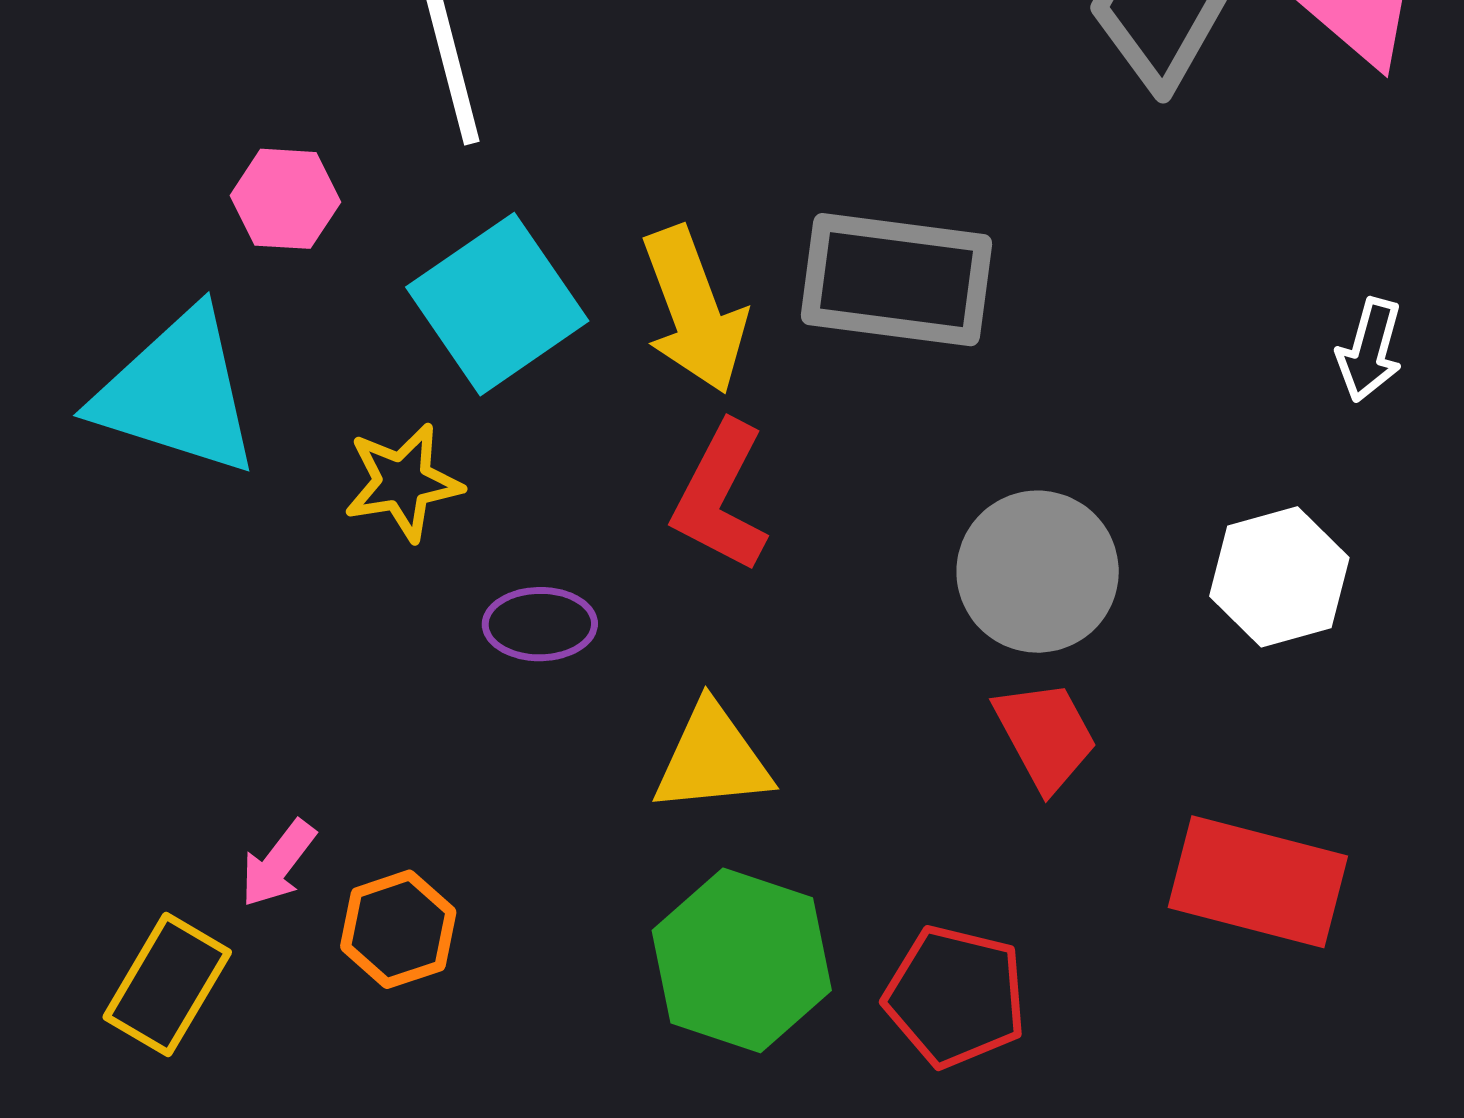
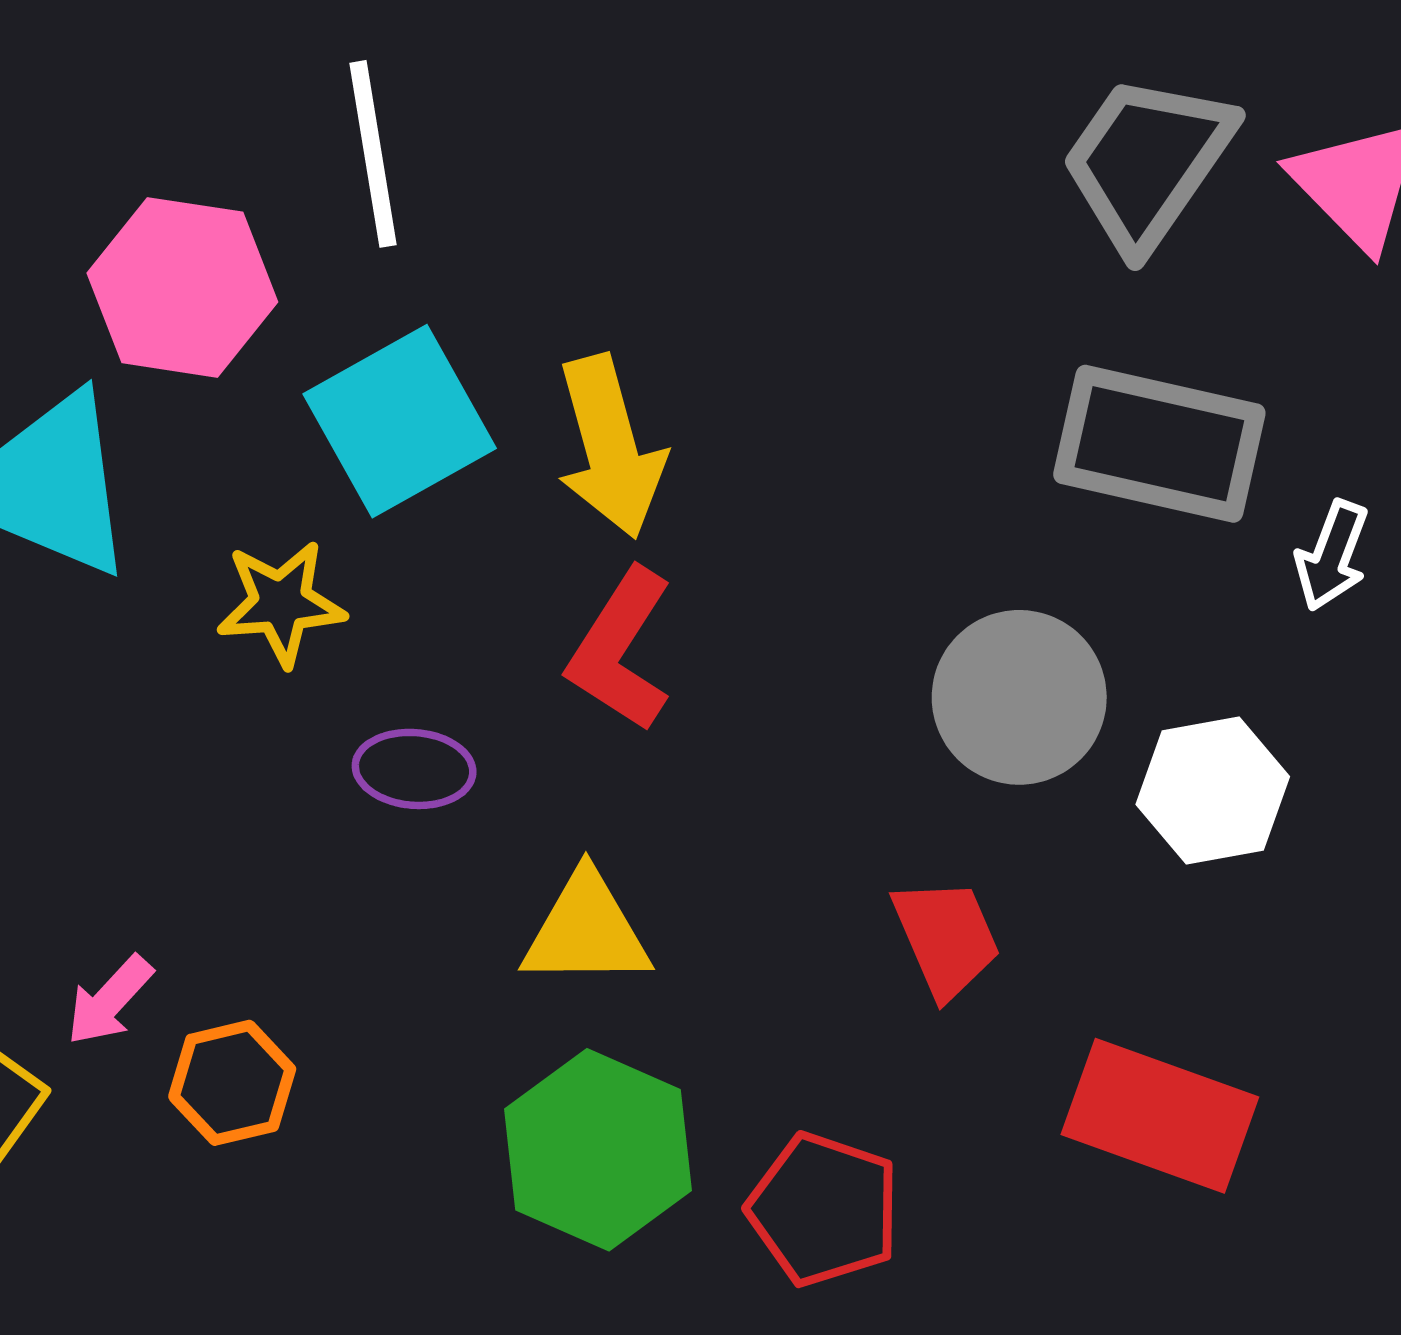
pink hexagon: (285, 199) -> (182, 287), size x1.6
gray rectangle: (896, 280) -> (1159, 444), moved
gray circle: (1038, 572) -> (1019, 697), moved

